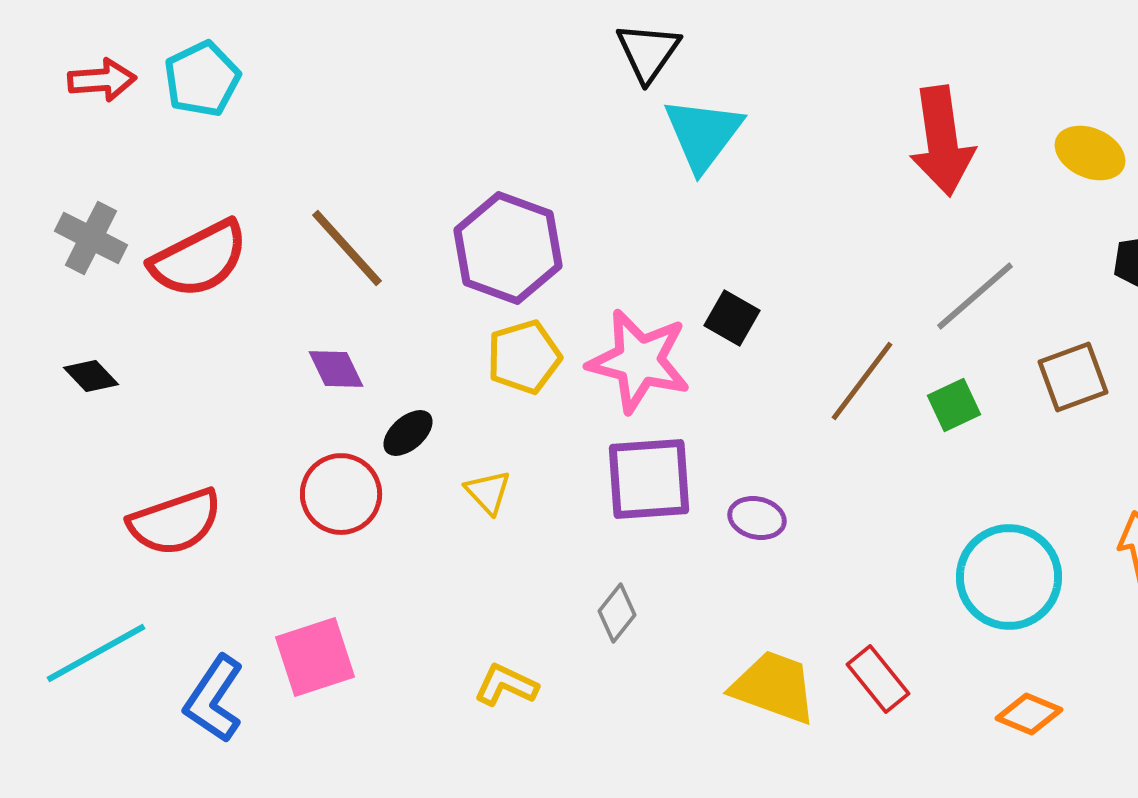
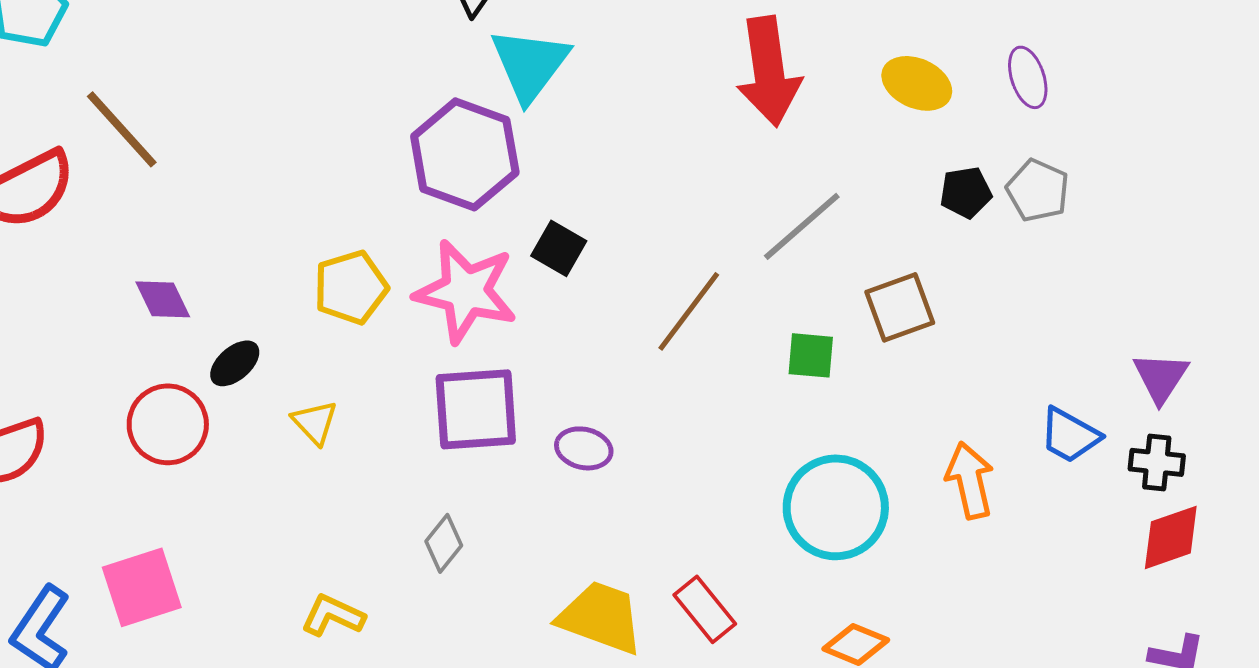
brown line: (347, 248) -> (122, 129), moved
purple hexagon: (508, 248) -> (465, 154), moved
green square: (954, 405) -> (811, 355), moved, turned 30

